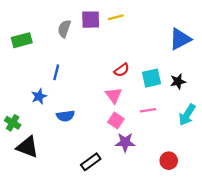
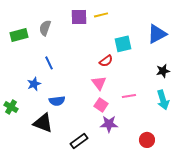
gray semicircle: (64, 29) -> (45, 28), moved
blue line: (56, 72) -> (49, 63), turned -40
cyan square: (151, 78) -> (123, 44), moved
black star: (178, 81) -> (163, 71), moved
cyan arrow: (187, 115) -> (163, 100), turned -48
black triangle: (28, 147) -> (43, 123), moved

